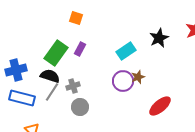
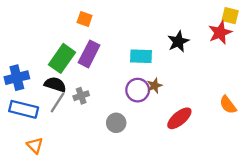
purple rectangle: (80, 49) -> (89, 54), size x1.6
cyan rectangle: (126, 51) -> (141, 56), turned 36
gray circle: (80, 107) -> (116, 123), moved

